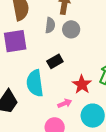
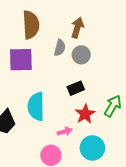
black rectangle: (55, 61) -> (76, 88), moved

